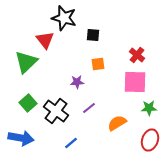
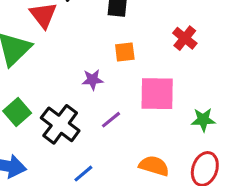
pink square: (135, 82) -> (157, 94), moved
orange semicircle: (117, 123) -> (154, 166), moved, turned 48

